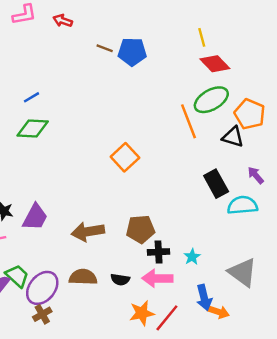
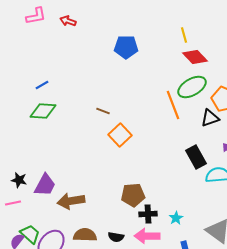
brown line: (105, 48) -> (103, 111), moved
black triangle: (233, 137) -> (210, 118), turned -36
brown arrow: (88, 232) -> (71, 201), moved

